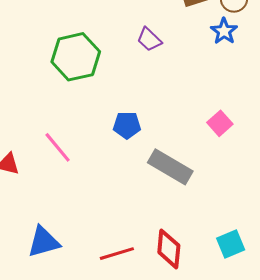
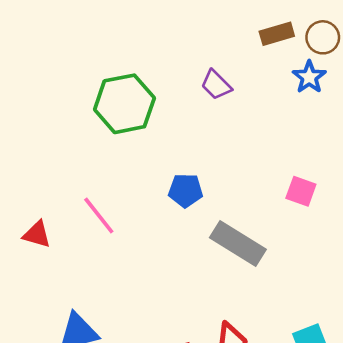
pink square: (220, 123) -> (301, 191), turned -30

